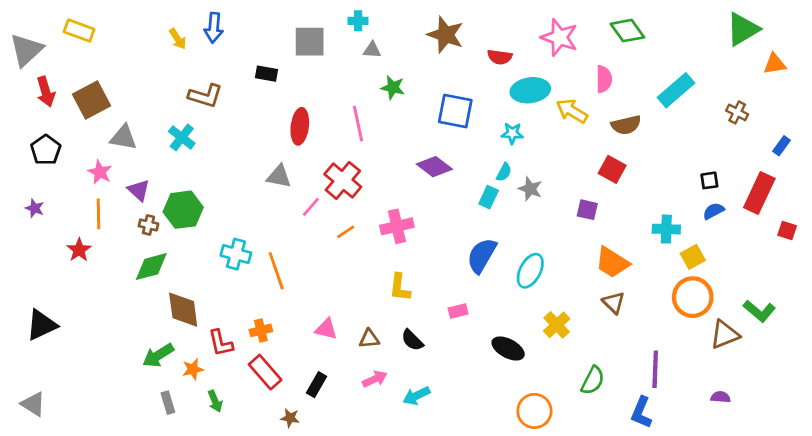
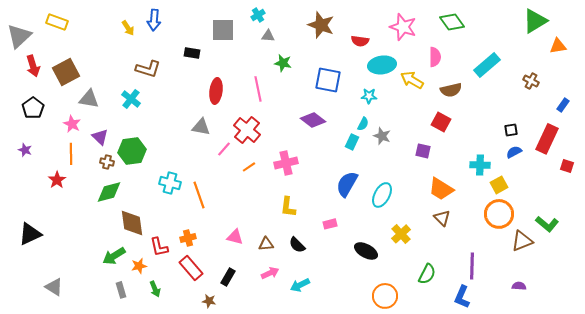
cyan cross: (358, 21) -> (258, 15), turned -32
gray triangle: (33, 404) -> (54, 287), moved

